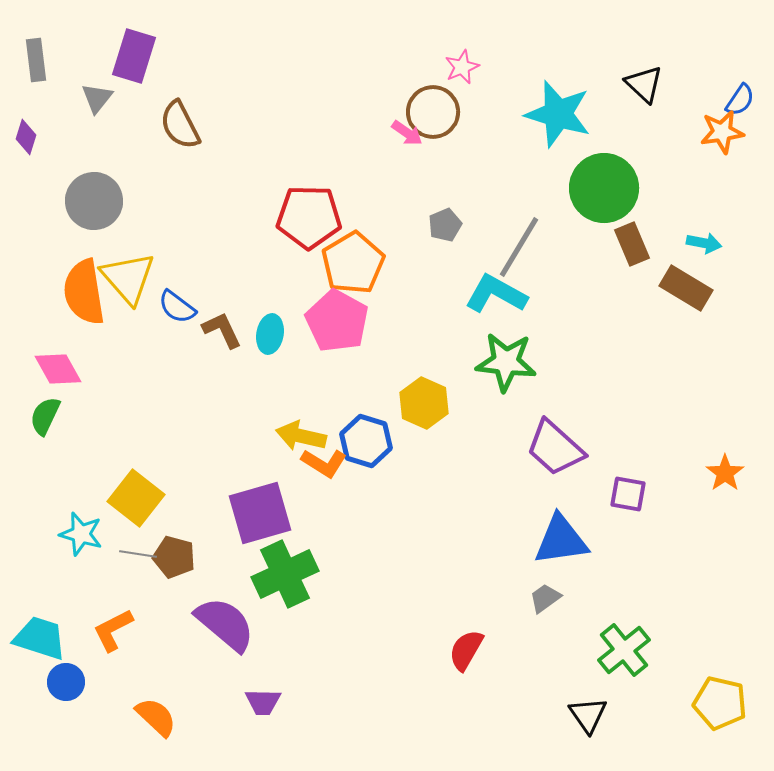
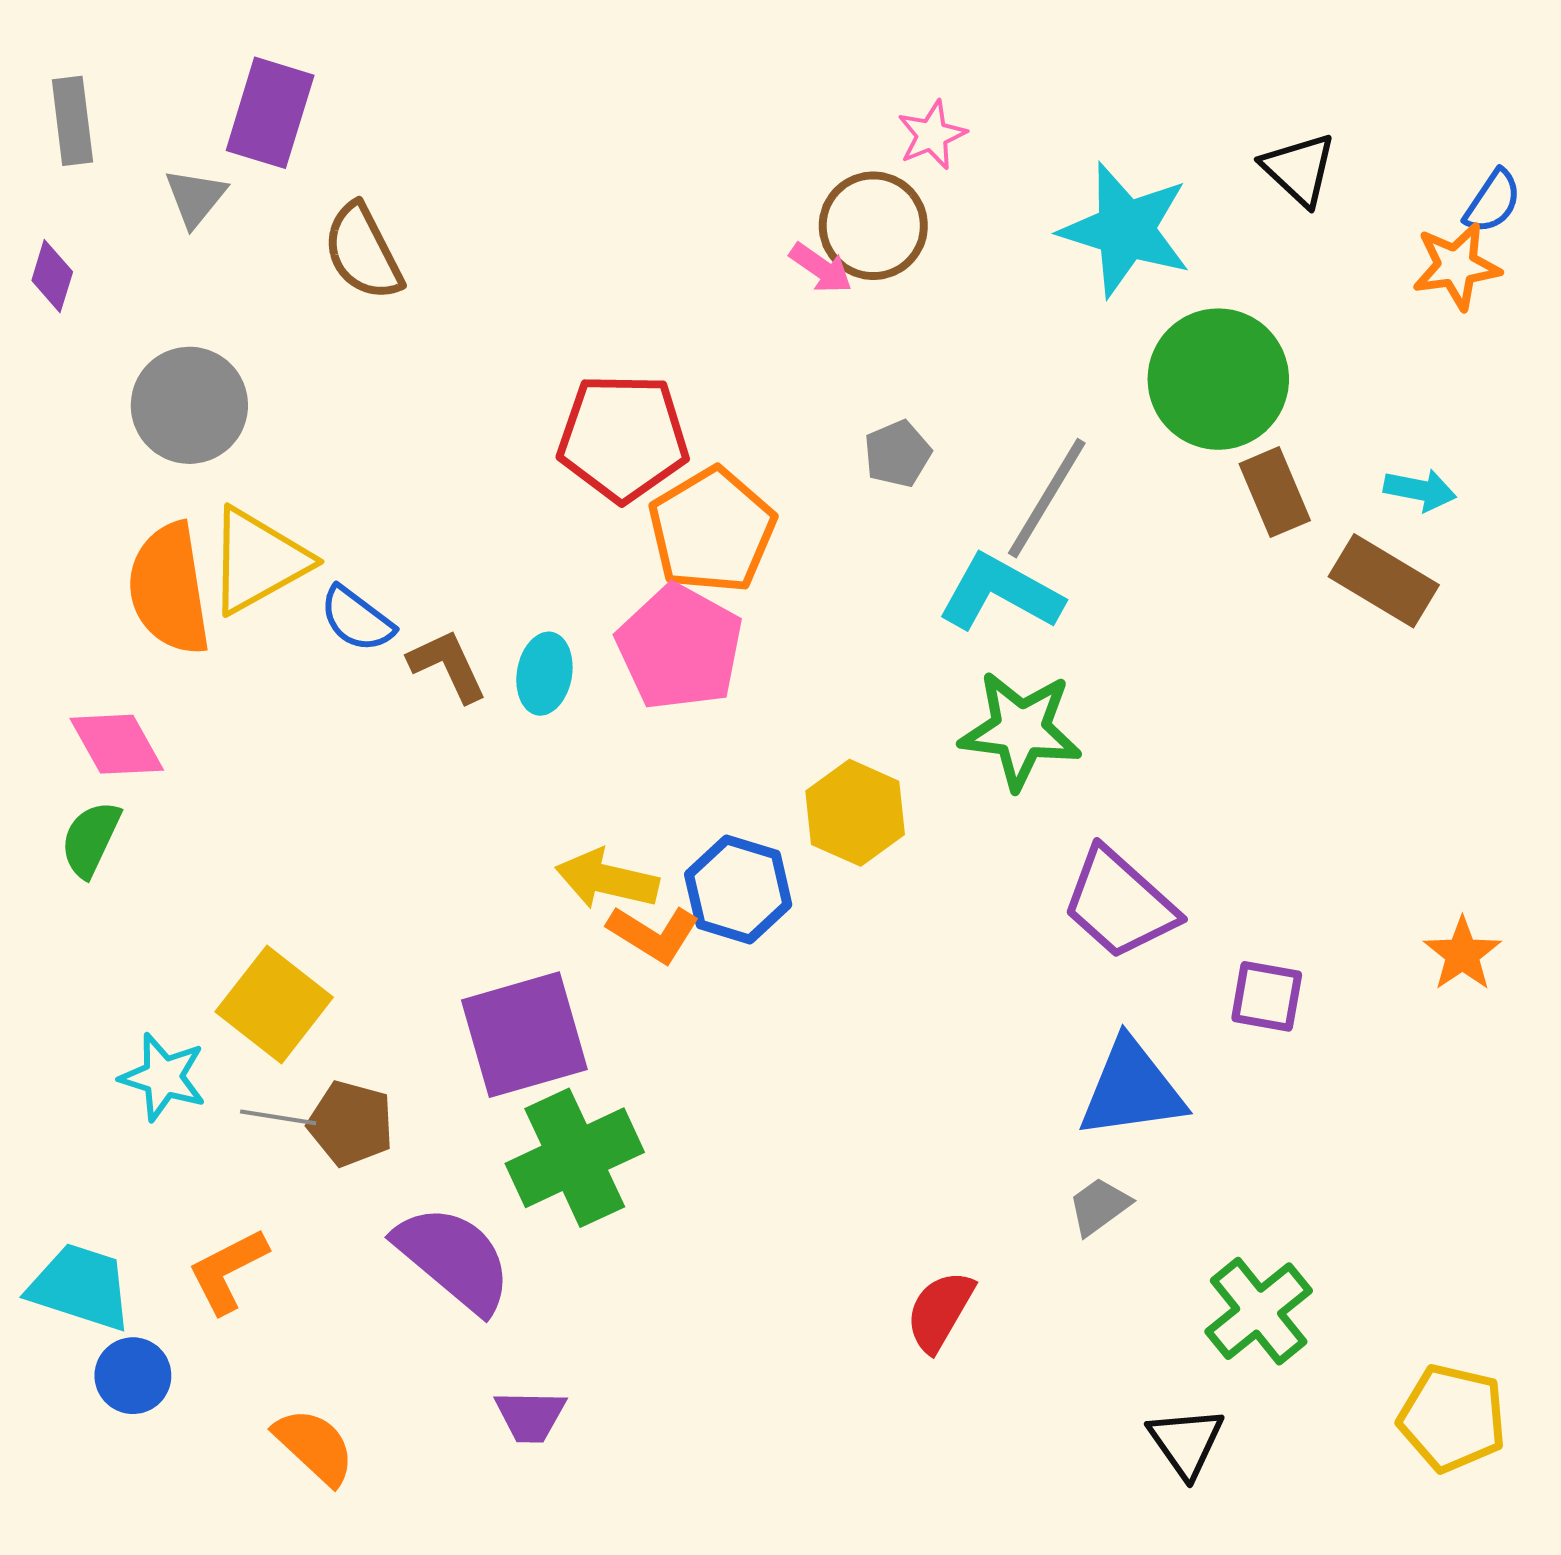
yellow triangle: (128, 278) -> (258, 561), turned 42

